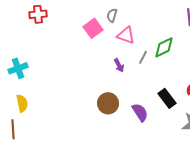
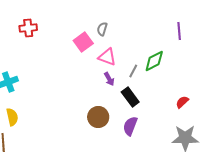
pink triangle: (126, 35) -> (107, 57), moved
black rectangle: (167, 98) -> (130, 97), moved
purple semicircle: (140, 112) -> (130, 126), turned -126

